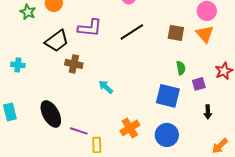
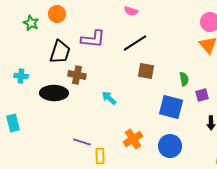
brown square: (176, 33) -> (146, 71), moved
black trapezoid: (57, 41) -> (60, 52), turned -35
black ellipse: (51, 114) -> (54, 93), moved, turned -60

